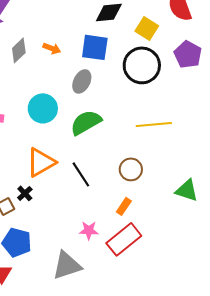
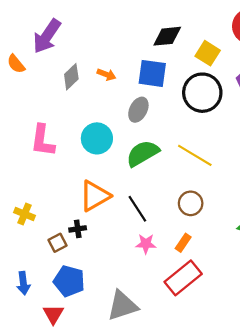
yellow line: (154, 124) -> (195, 155), moved, turned 36
black cross: (25, 193) -> (78, 229), turned 35
pink star: (89, 230) -> (146, 244), moved

